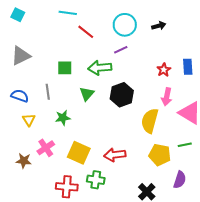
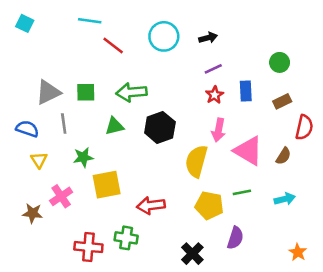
purple line: (121, 50) -> (213, 69), moved
gray triangle: (21, 56) -> (48, 92), moved
green triangle: (87, 94) -> (114, 126), turned 35
yellow square: (79, 153) -> (107, 185), moved, turned -35

